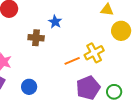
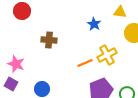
blue star: (55, 22) -> (94, 24), moved

